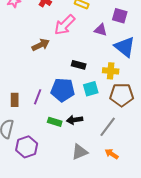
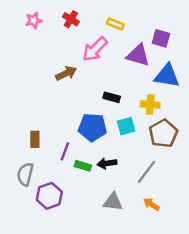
purple triangle: (101, 30) -> (138, 55), size x1.5
blue triangle: (125, 47) -> (167, 76), turned -30
brown pentagon: (122, 95) -> (163, 133), turned -30
purple line: (38, 97) -> (65, 151), moved
gray triangle: (80, 152) -> (113, 202), turned 30

